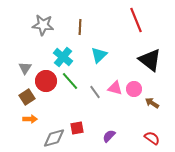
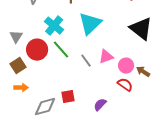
cyan triangle: (99, 55) -> (90, 24), size x1.4
pink triangle: (115, 88) -> (106, 57), turned -35
pink circle: (134, 89) -> (126, 66), moved
red semicircle: (152, 138) -> (125, 85), moved

